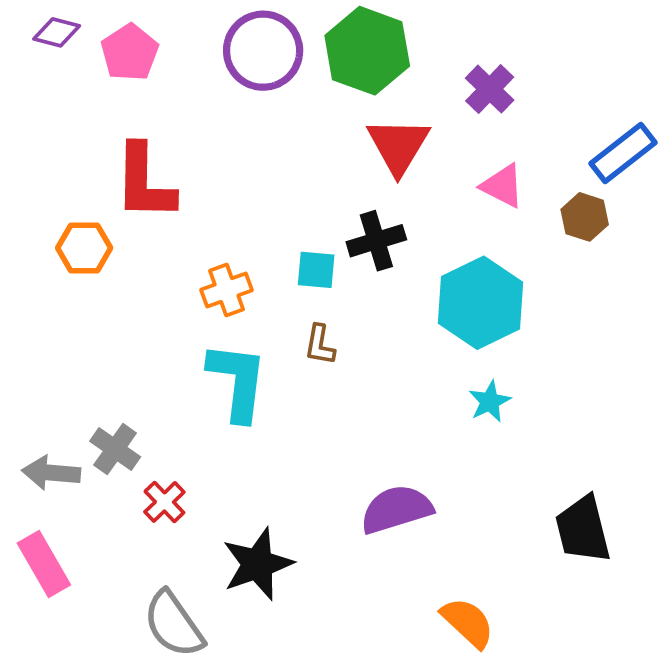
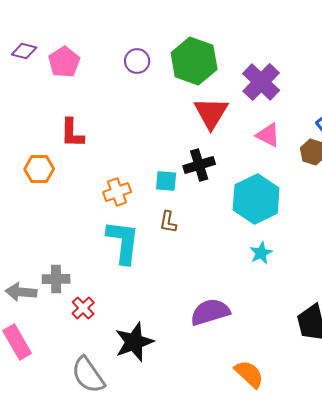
purple circle: (263, 51) -> (137, 61), size x0.6
purple cross: (490, 89) -> (261, 82), size x1.4
red L-shape: (144, 182) -> (72, 133), size x0.7
gray cross: (115, 449) -> (56, 279), turned -36

